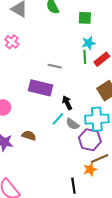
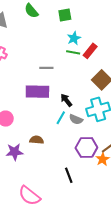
green line: (85, 57) -> (73, 52), turned -64
purple hexagon: (90, 140) -> (86, 148), moved
black line: (73, 186) -> (69, 175), moved

